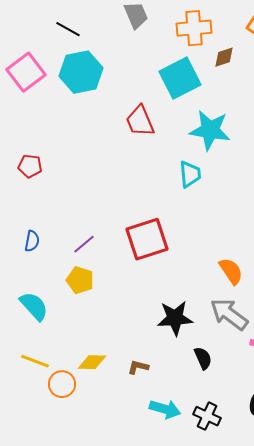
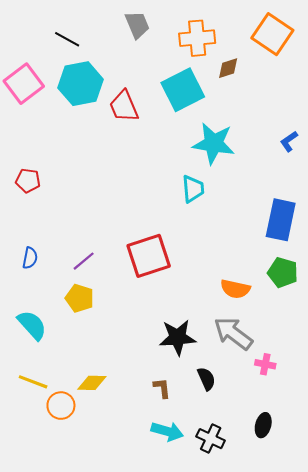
red trapezoid: (140, 121) -> (124, 106), moved
orange semicircle: (231, 271) -> (235, 289), turned 136
brown L-shape: (138, 367) -> (162, 388), moved, turned 70

